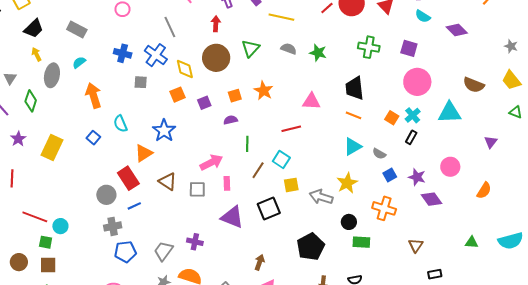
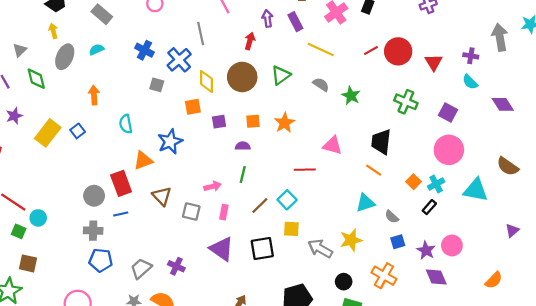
orange arrow: (93, 95) -> (94, 95), moved, size x0.7
green diamond: (31, 101) -> (36, 79), turned -45
blue square: (93, 138) -> (78, 131), moved
green line: (247, 144) -> (243, 174), moved
pink arrow: (211, 162) -> (213, 186), size x0.7
pink circle: (450, 167) -> (452, 245), moved
brown square: (48, 265) -> (28, 263), moved

